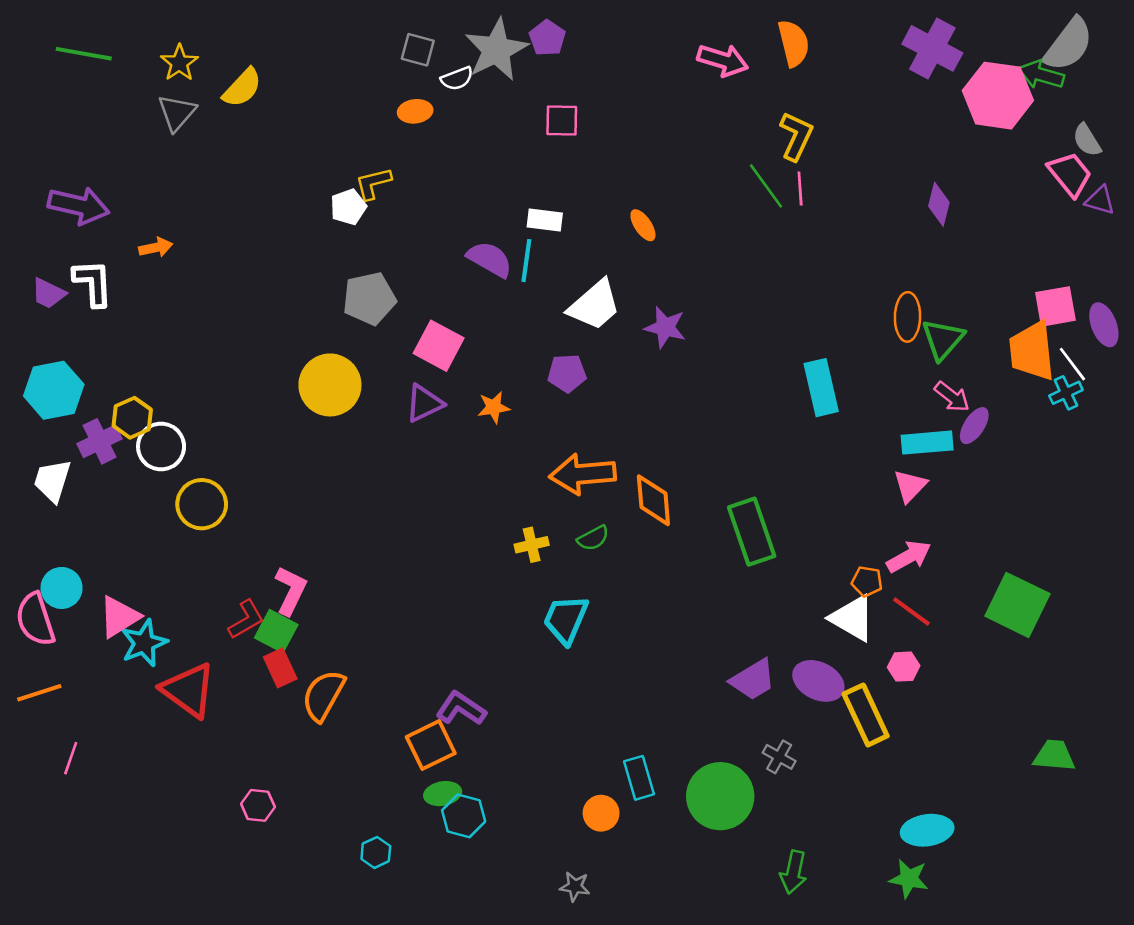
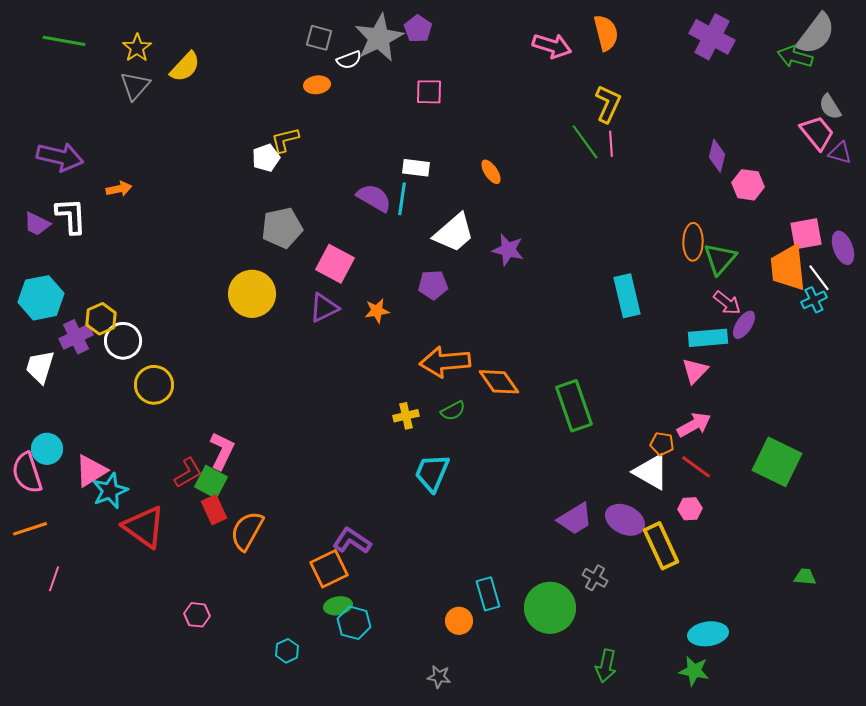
pink hexagon: (998, 96) -> (748, 185), moved, size x0.6
orange diamond: (653, 500) -> (499, 382), turned -30
green trapezoid: (1054, 756) -> (805, 577), size x0.7

